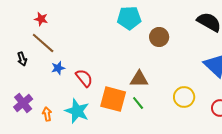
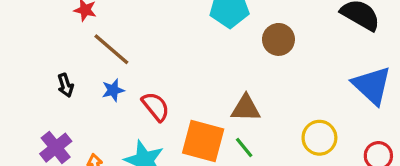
brown line: (43, 43) -> (111, 49), moved
black arrow: (22, 59) -> (66, 85), moved

